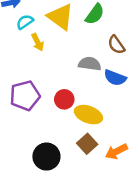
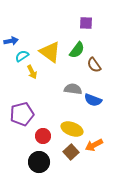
brown semicircle: (116, 45) -> (94, 65), moved
red circle: (64, 99) -> (43, 136), moved
orange arrow: (116, 151) -> (94, 145), moved

